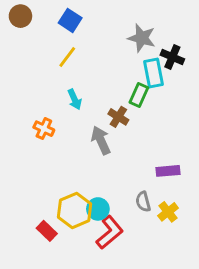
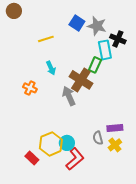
blue square: (70, 20) -> (77, 23), moved
yellow line: (67, 57) -> (46, 39), turned 35
brown cross: (118, 117) -> (81, 80), size x1.6
purple rectangle: (168, 171) -> (115, 128), moved

